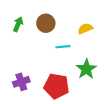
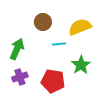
green arrow: (18, 24) -> (17, 49), moved, size x1.5
yellow semicircle: (85, 29) -> (80, 27), size x1.6

